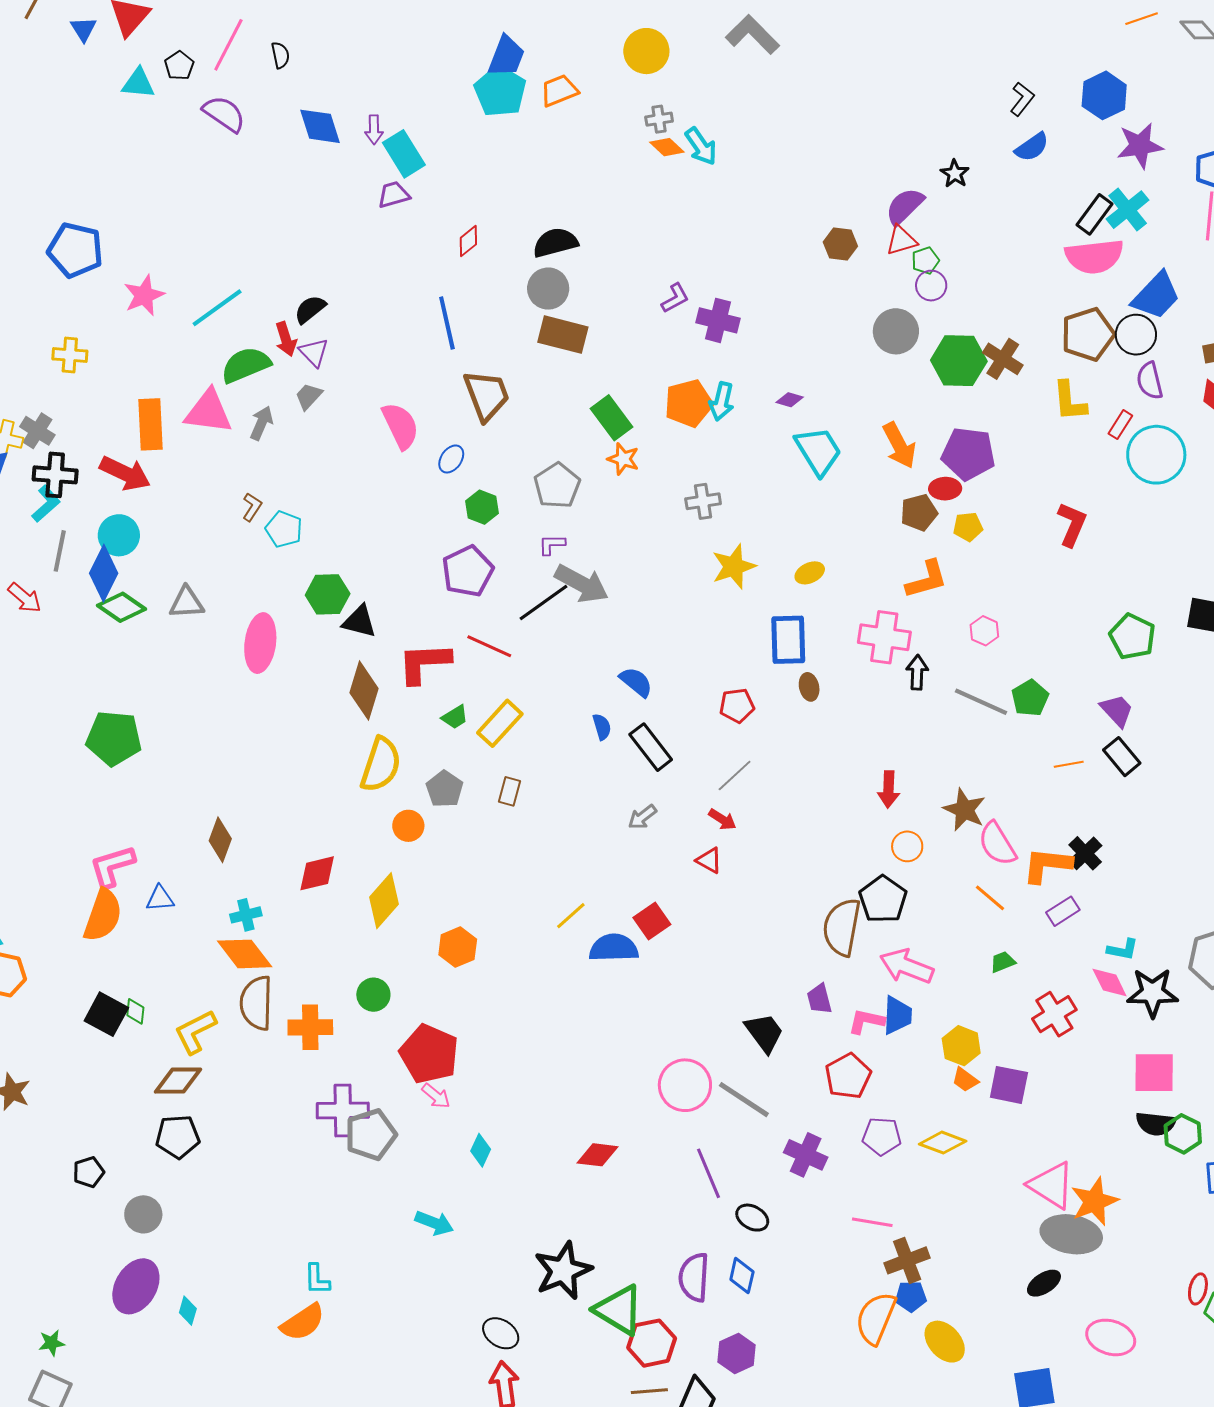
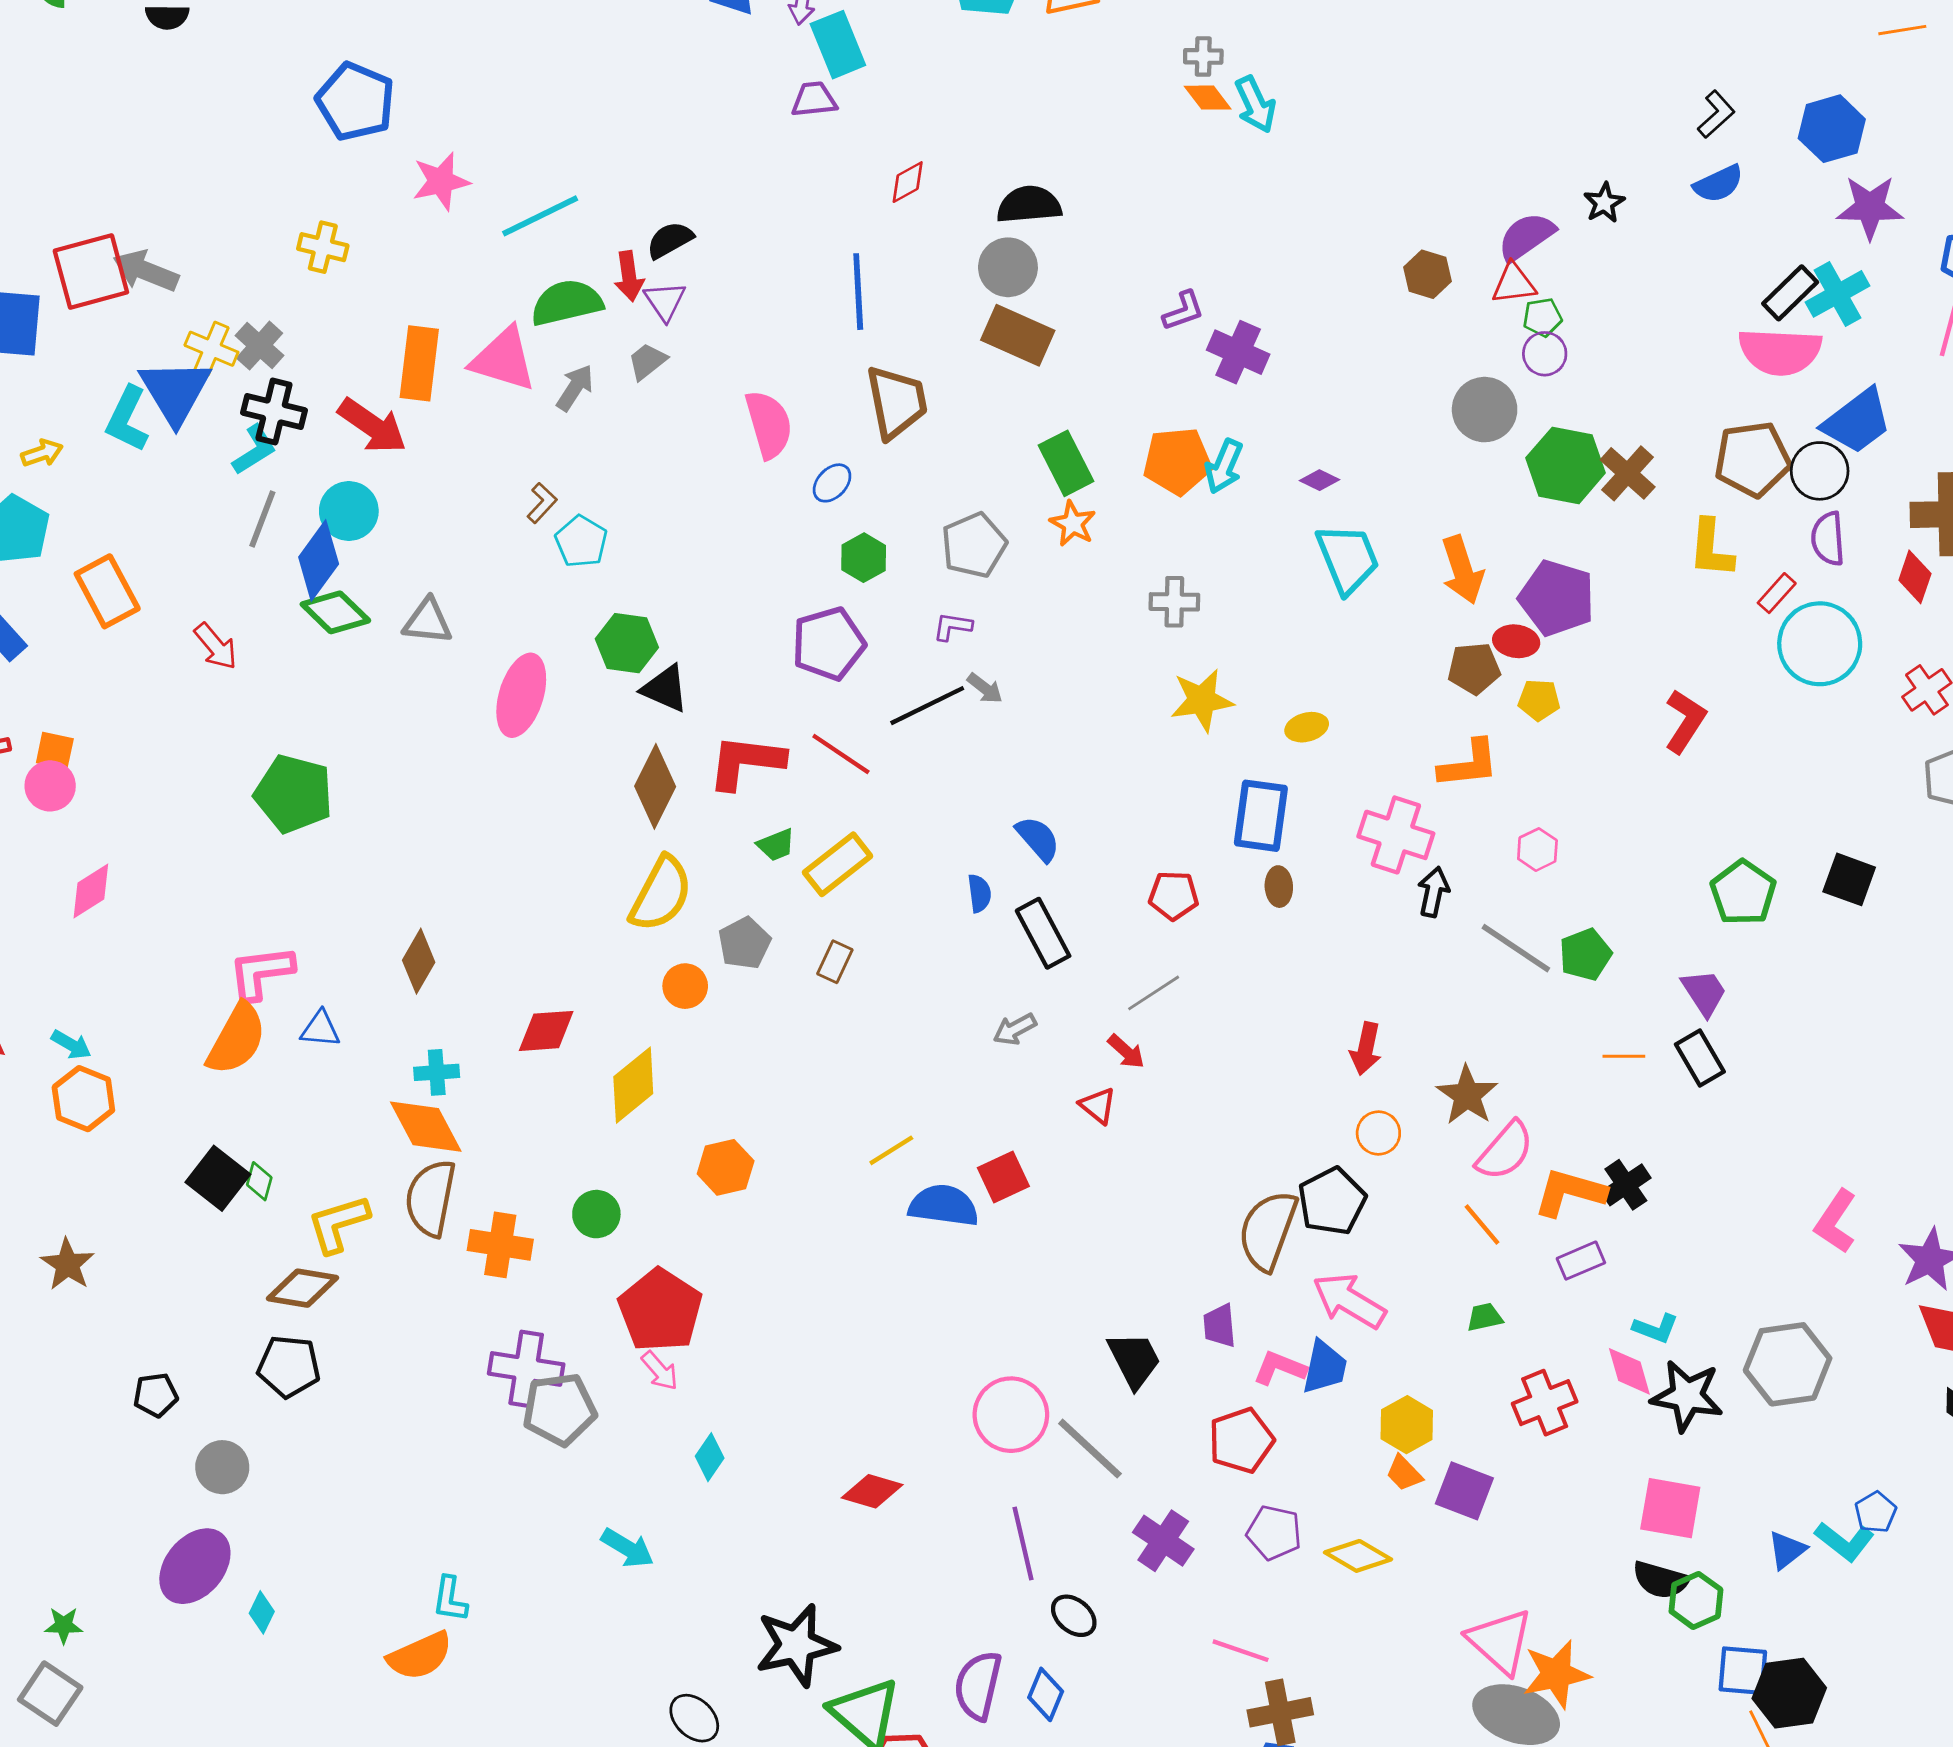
gray arrow: (582, 584) -> (985, 688), size x0.5
red arrow: (25, 598) -> (216, 646), moved
pink semicircle: (997, 844) -> (1505, 1151), turned -117

